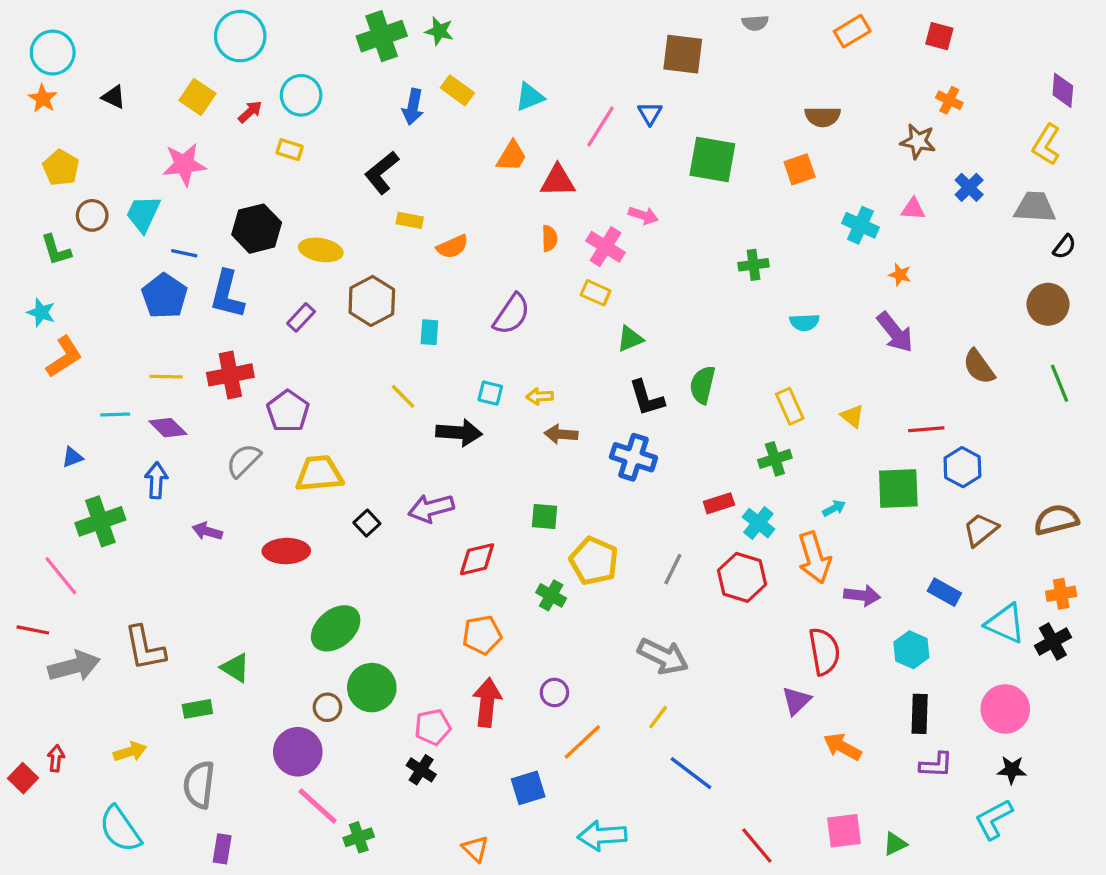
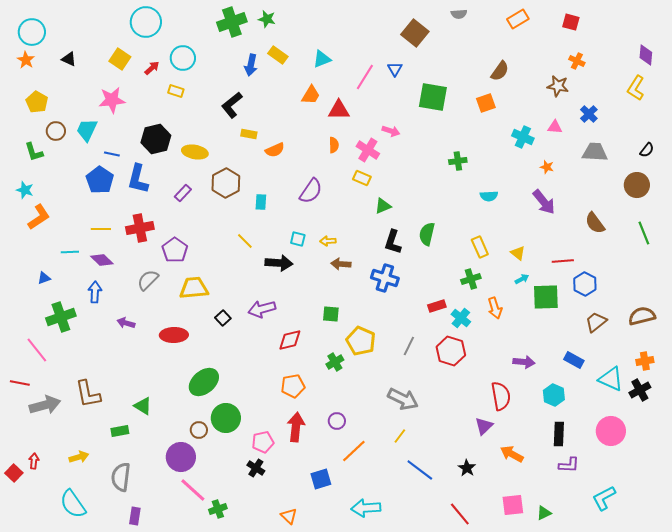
brown square: (683, 54) -> (415, 33), turned 32
brown semicircle: (823, 117) -> (500, 71), turned -55
gray trapezoid: (1035, 207) -> (595, 152), moved
black L-shape: (647, 398) -> (393, 242), turned 35
cyan arrow: (834, 508) -> (522, 279), moved
orange arrow: (814, 558) -> (495, 308), moved, size x0.7
green cross: (551, 595) -> (335, 362), turned 30
black star: (1012, 770) -> (467, 468), moved, turned 30

